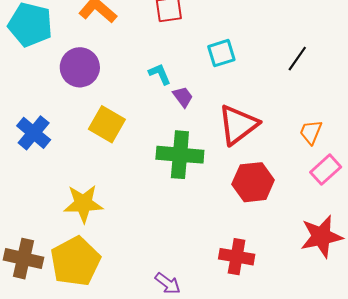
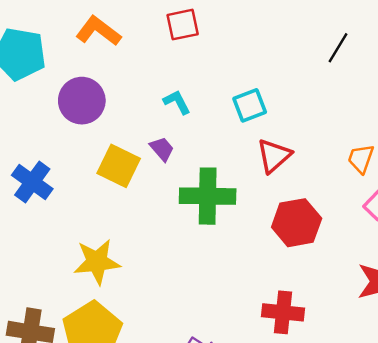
cyan square: (221, 53) -> (250, 105), moved
black line: (297, 59) -> (338, 48), moved
purple trapezoid: (183, 97) -> (162, 149), moved
red triangle: (238, 125) -> (274, 156), size x0.7

